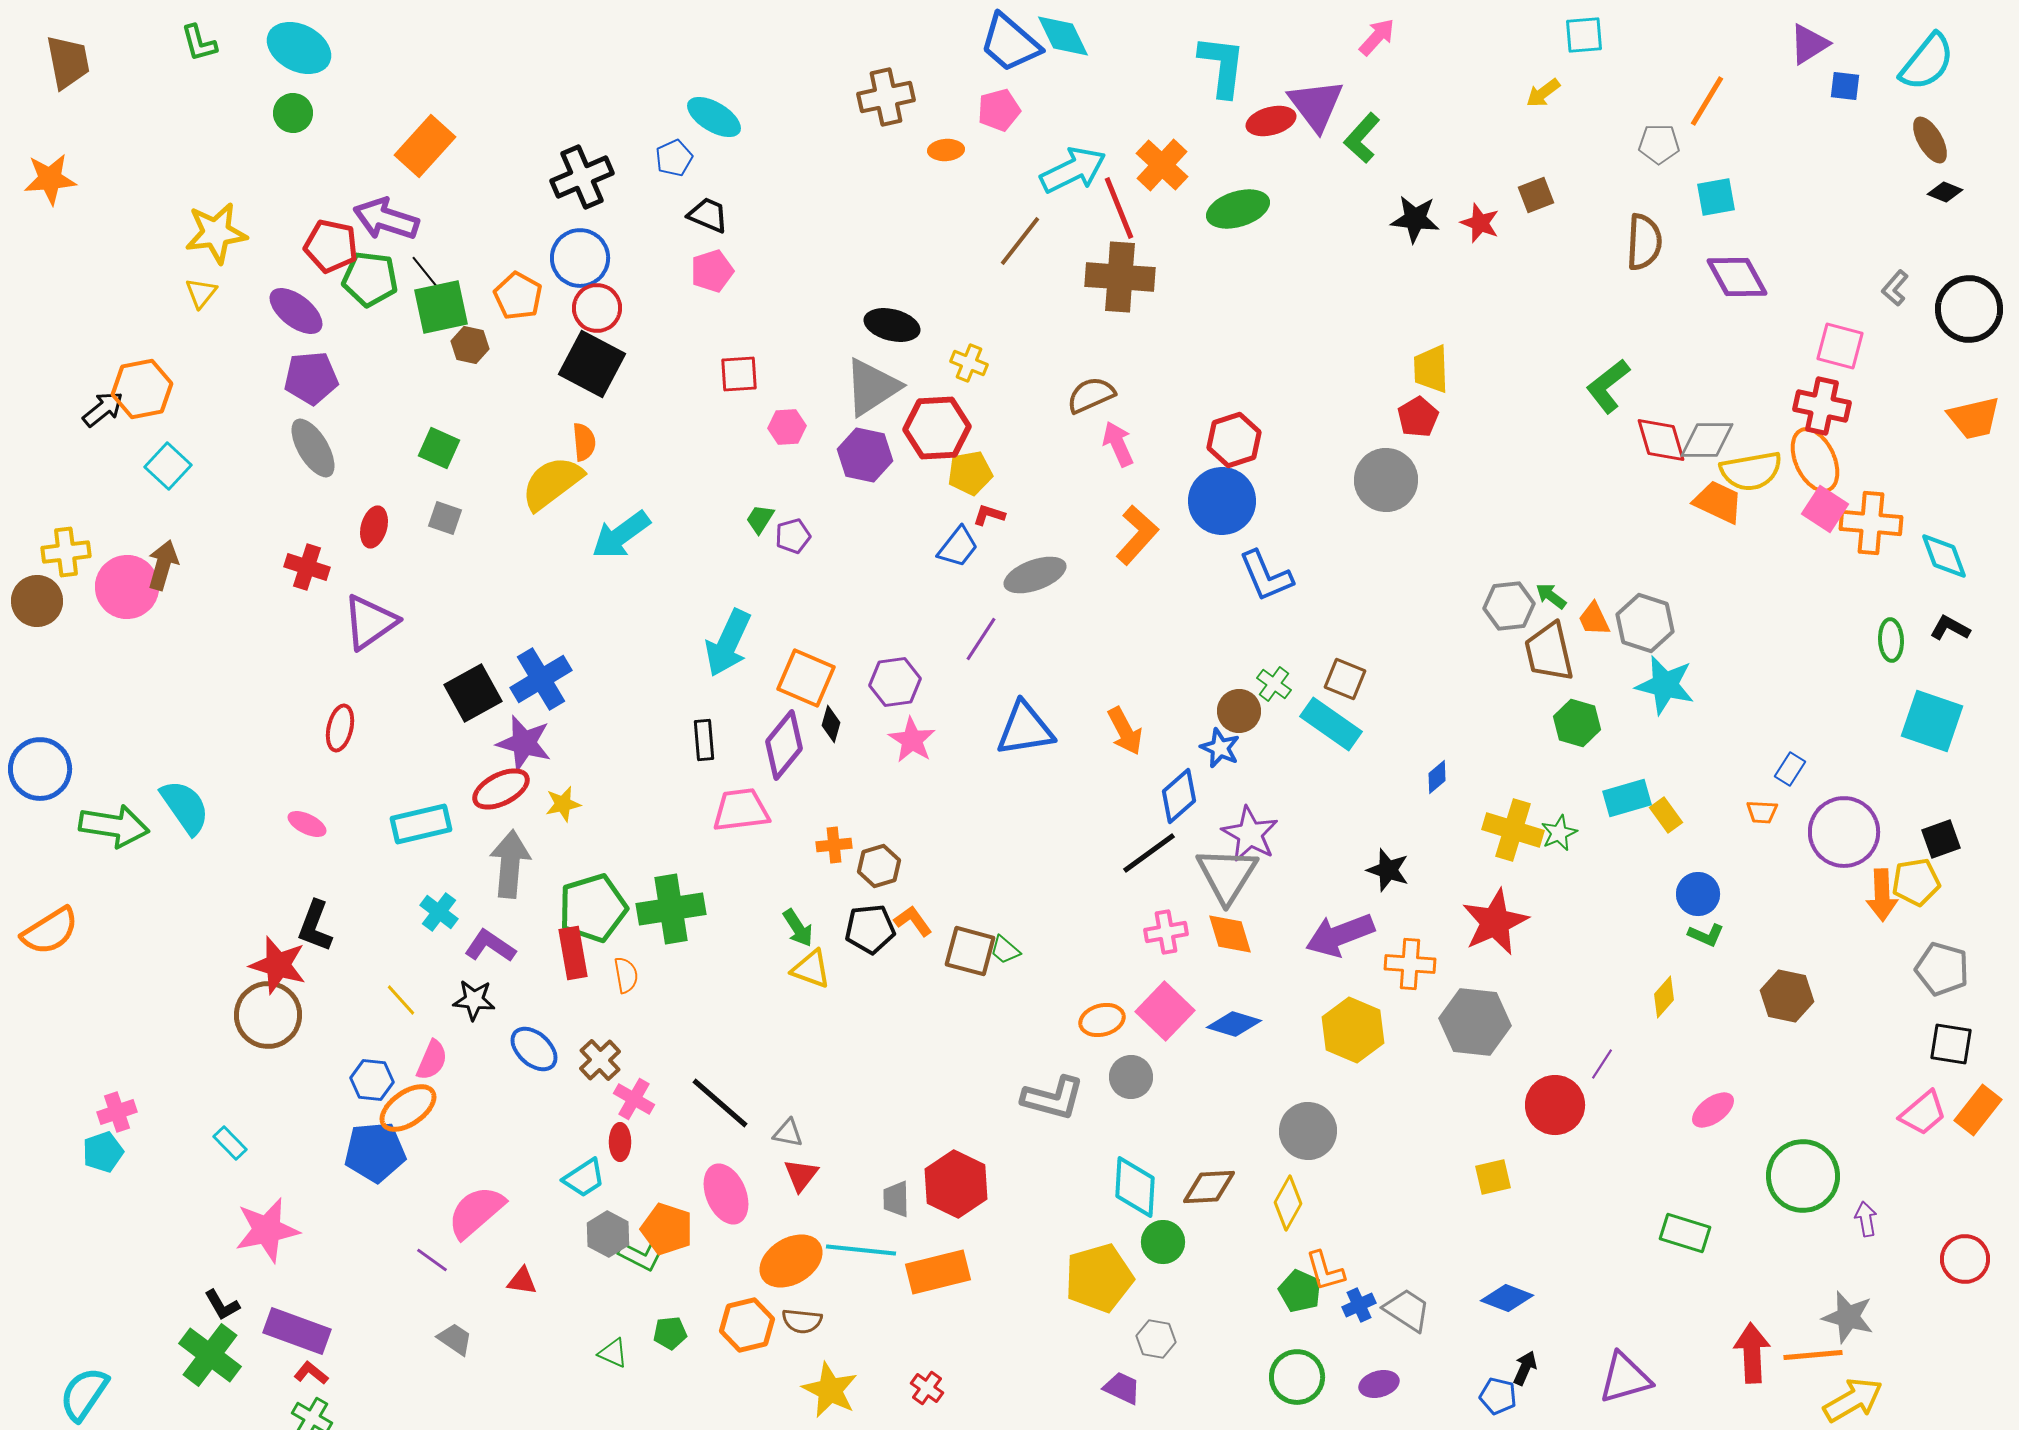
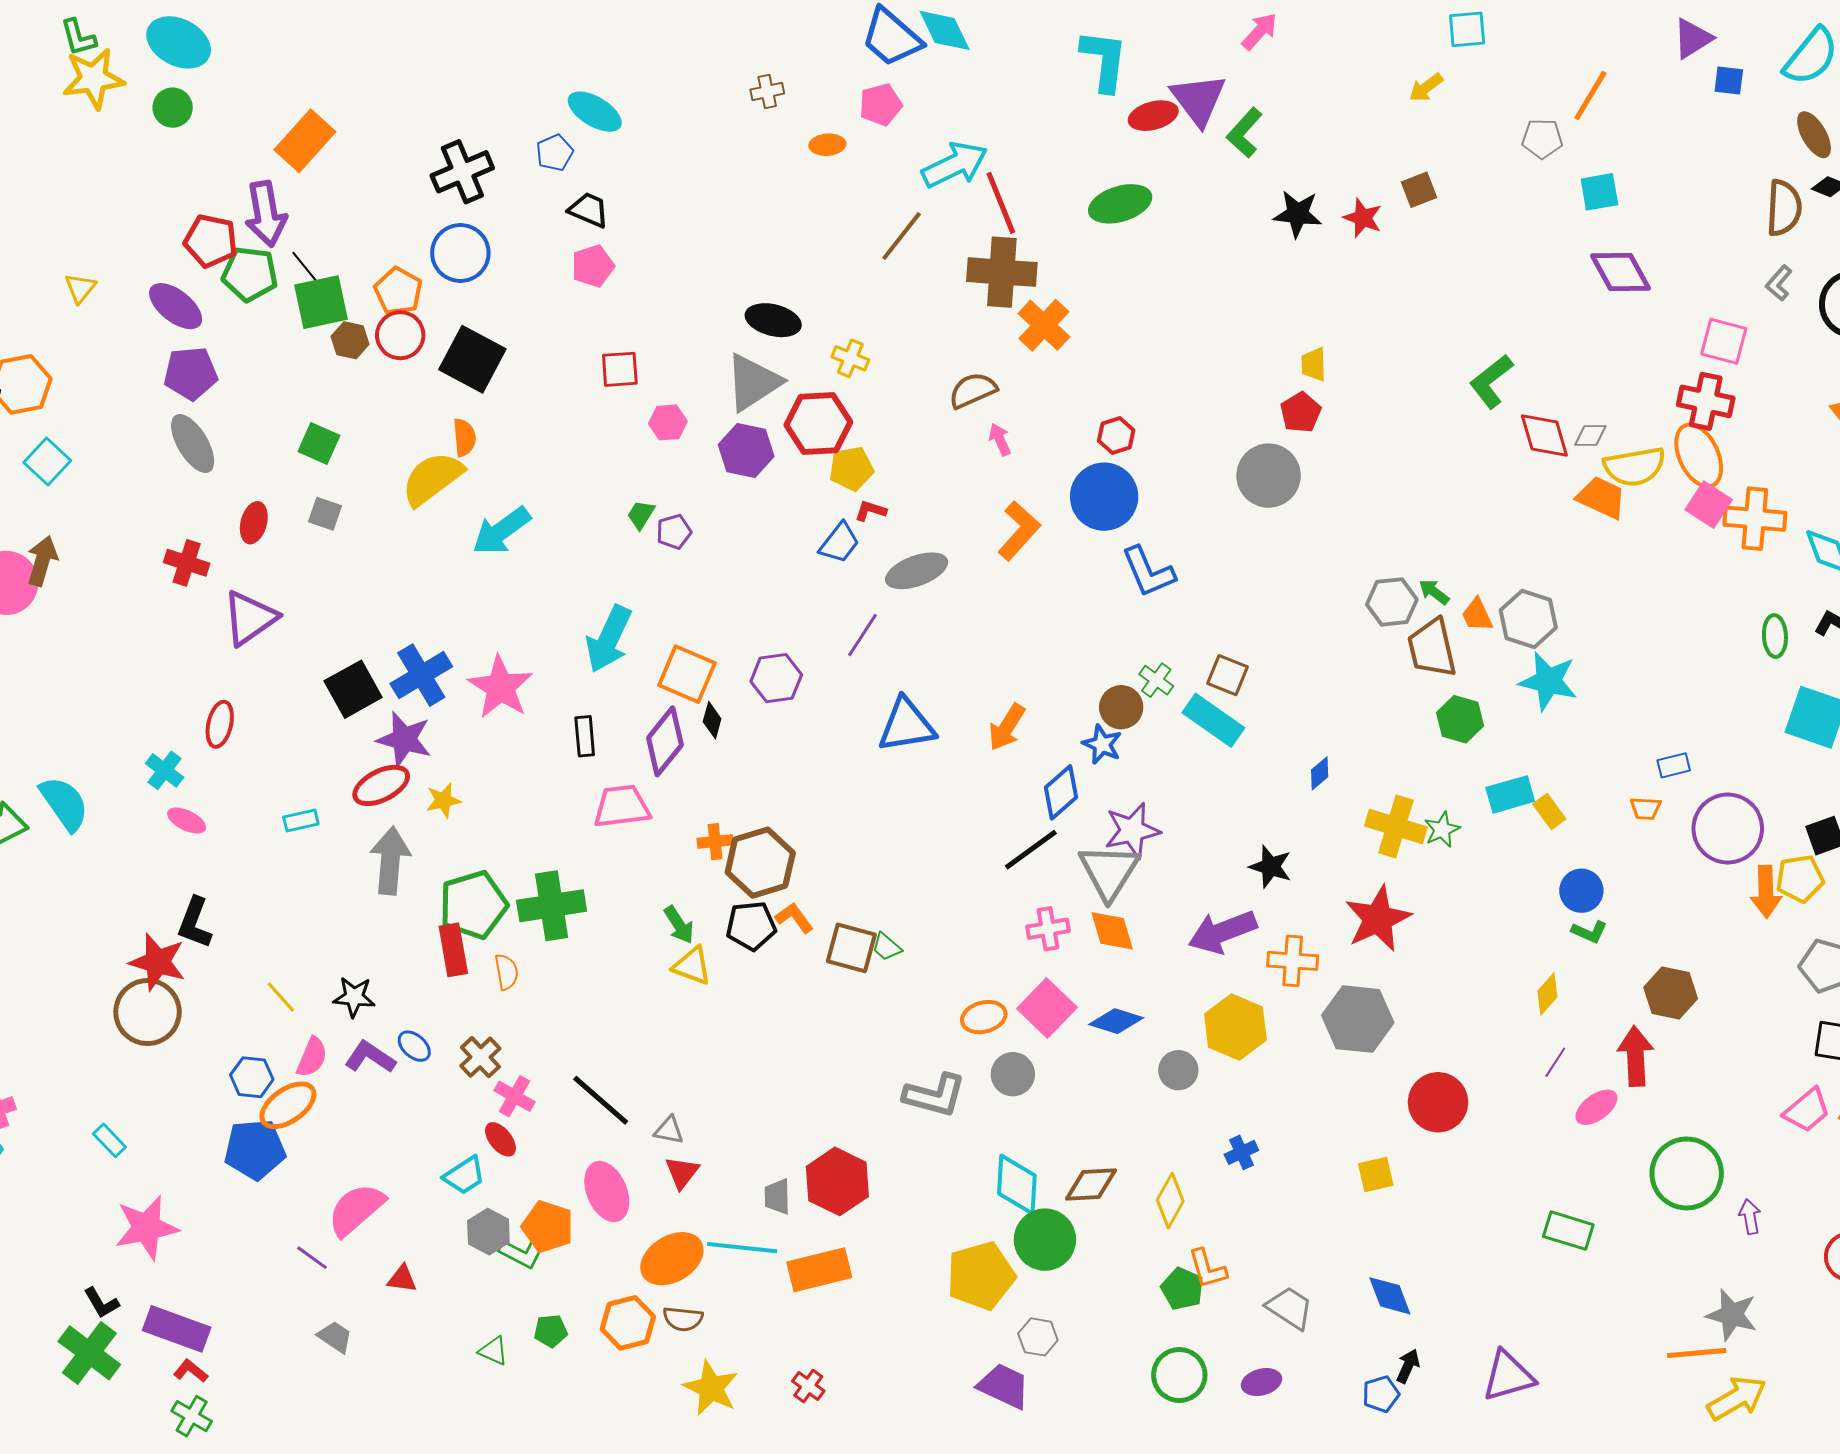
brown cross: (886, 97) -> (767, 92), size x0.6
orange cross: (1162, 165) -> (1044, 325), moved
purple arrow: (386, 219) -> (266, 214), turned -118
yellow star: (216, 233) -> (93, 79), moved
brown semicircle: (1644, 242) -> (1784, 208), moved
red circle: (597, 308) -> (400, 335), moved
yellow trapezoid: (1431, 369) -> (1314, 364), size x0.7
red hexagon: (1234, 440) -> (1116, 435), size x0.7
gray diamond: (1707, 440) -> (1590, 435), size x0.6
pink arrow: (1118, 444) -> (1000, 439), size x0.7
orange arrow: (1125, 731) -> (1007, 727), turned 60
pink star: (912, 740) -> (500, 687), moved, size x1.4
blue rectangle: (1790, 769) -> (1674, 765), turned 44
cyan rectangle: (421, 824) -> (301, 821), size x0.6
purple star: (1250, 834) -> (1132, 831), turned 30
brown hexagon: (879, 866) -> (760, 863), size x1.6
cyan cross: (439, 912) -> (165, 770), moved
purple L-shape: (490, 946) -> (370, 1057), moved
blue ellipse: (534, 1049) -> (414, 1046), size x0.7
purple line: (1602, 1064) -> (1555, 1062), moved
gray circle: (1308, 1131) -> (1178, 1070), moved, size x0.7
red ellipse: (620, 1142) -> (500, 1139), turned -39
green circle: (1163, 1242) -> (1045, 1240), size x1.4
blue diamond: (1507, 1298) -> (1390, 1296), turned 48
blue cross: (1359, 1305) -> (1241, 1152), moved
red arrow: (1752, 1353) -> (1636, 1056), moved
purple trapezoid: (1122, 1388) -> (1004, 1386), size x1.4
blue pentagon: (1498, 1396) -> (1381, 1394), turned -30

